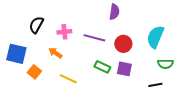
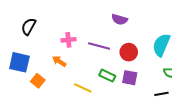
purple semicircle: (114, 12) -> (120, 19), turned 98
black semicircle: (36, 25) -> (29, 27), moved
yellow line: (68, 79) -> (83, 88), moved

